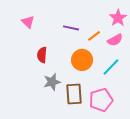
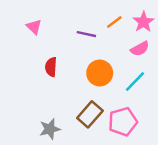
orange line: (94, 36) -> (114, 22), moved
gray star: (52, 82) -> (50, 129), moved
brown rectangle: (74, 94) -> (90, 114), turned 45

